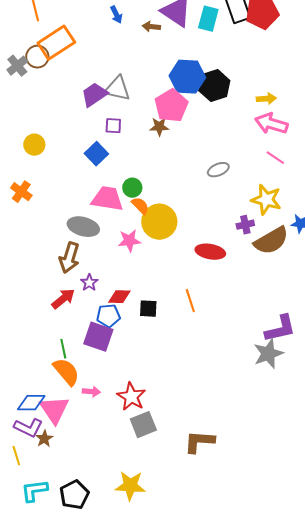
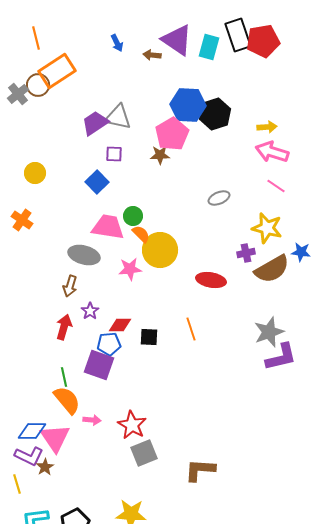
brown arrow: (69, 258) -> (70, 286), size x0.7
red arrow: (63, 299) -> (64, 327), turned -35
gray star: (268, 354) -> (269, 332), moved

